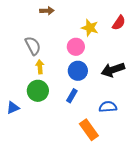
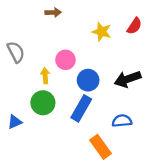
gray semicircle: (33, 46) -> (16, 52), moved
pink circle: (76, 47) -> (65, 60), moved
blue rectangle: (72, 96) -> (81, 108), size x1.6

